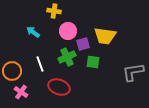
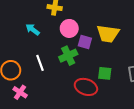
purple square: (83, 44) -> (85, 42), turned 32
green square: (93, 62) -> (105, 73), moved
red ellipse: (59, 87) -> (86, 87), moved

